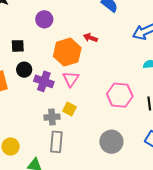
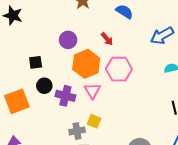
purple circle: (44, 19) -> (68, 40), moved
red arrow: (90, 38) -> (107, 39), moved, turned -144
pink hexagon: (120, 95) -> (119, 69), moved

